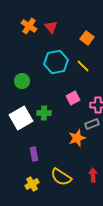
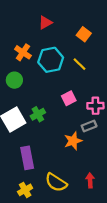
orange cross: (29, 26) -> (23, 52), moved
red triangle: (51, 27) -> (45, 23), turned 40
green cross: (44, 113) -> (38, 114), turned -32
purple rectangle: (34, 154) -> (27, 158), size x1.5

